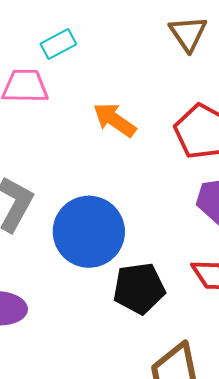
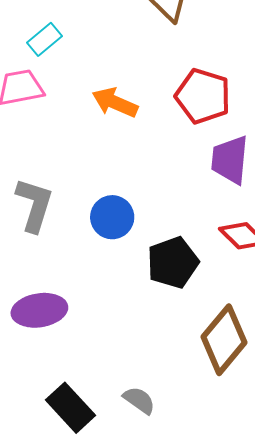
blue circle: (89, 232) -> (112, 217), size x0.6

